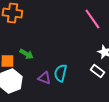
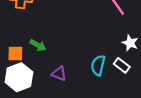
cyan semicircle: (60, 73) -> (98, 65), moved

